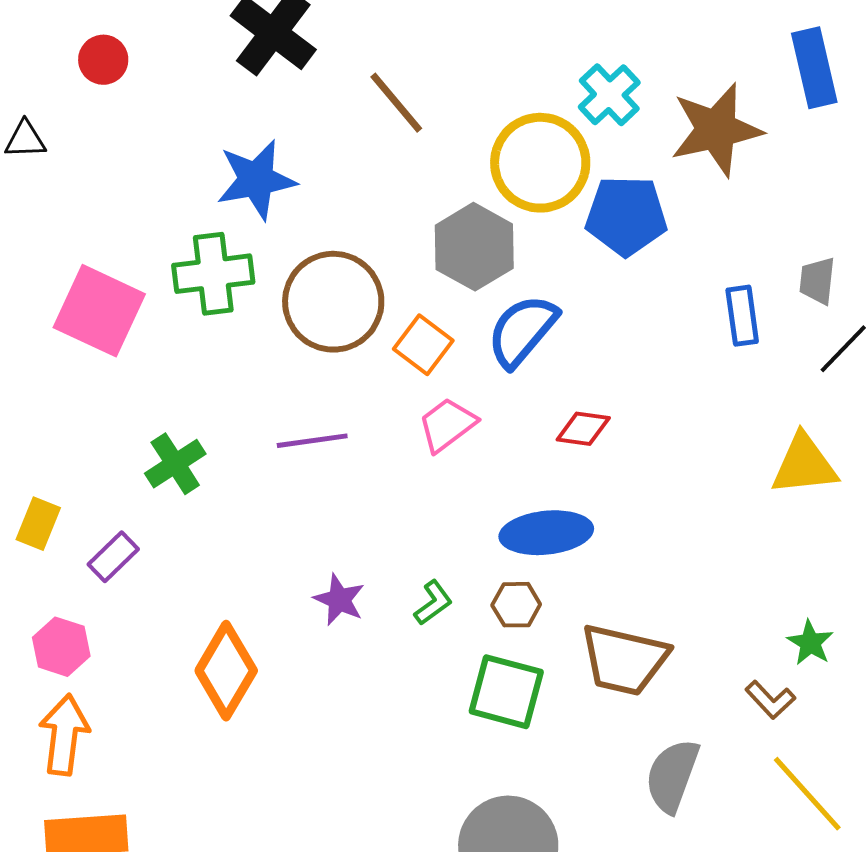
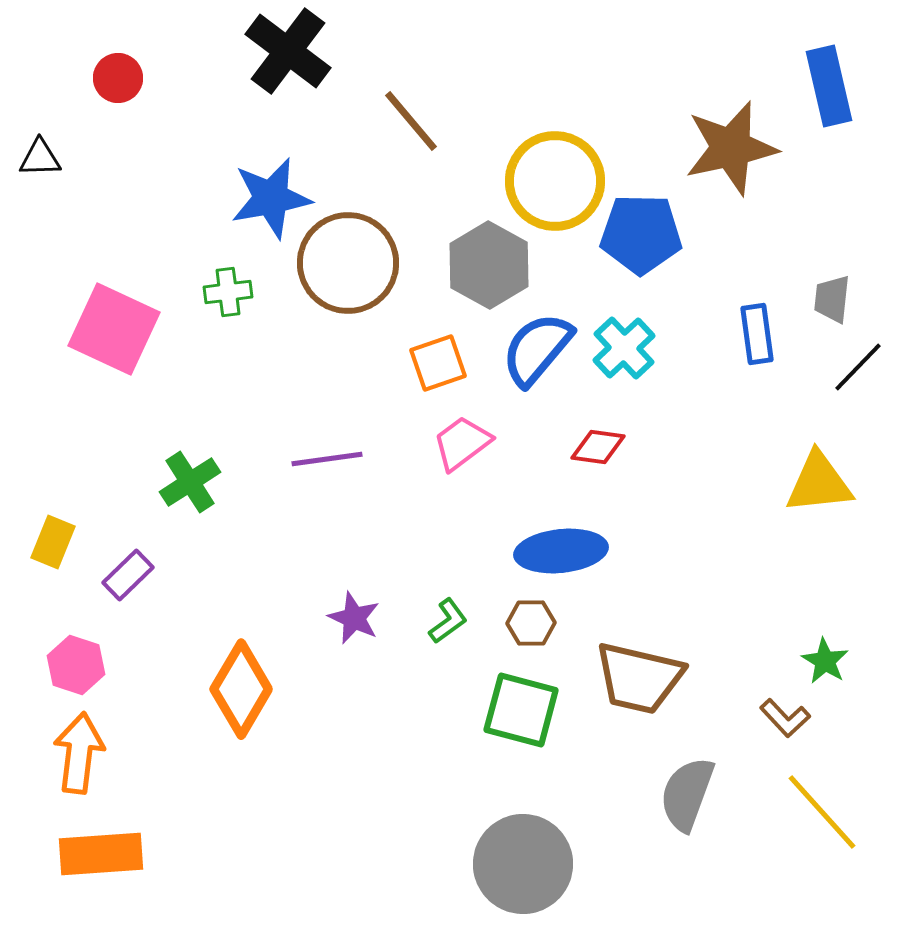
cyan cross: (609, 95) -> (624, 348), moved
green cross: (213, 274) -> (228, 292), size x0.6
brown circle: (333, 302) -> (348, 263), moved
orange square: (423, 345) -> (438, 363), turned 34

